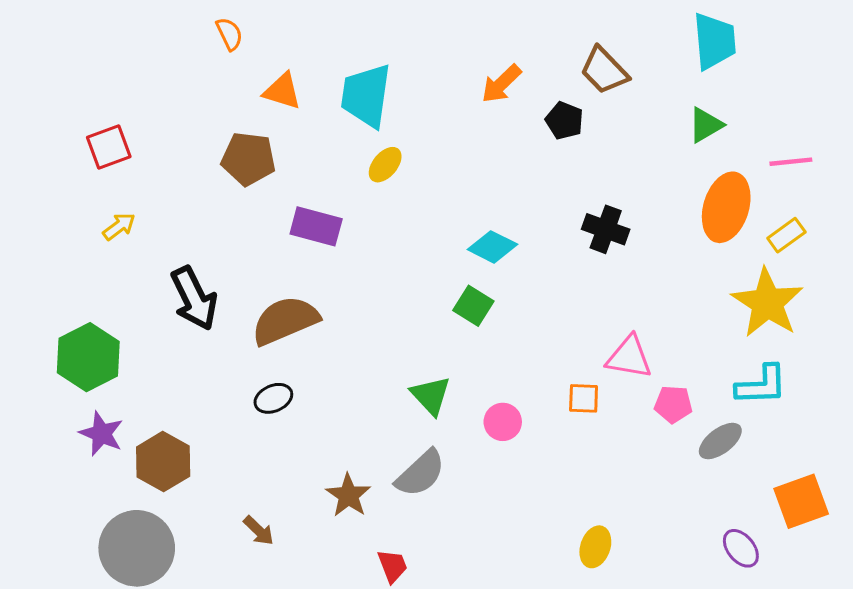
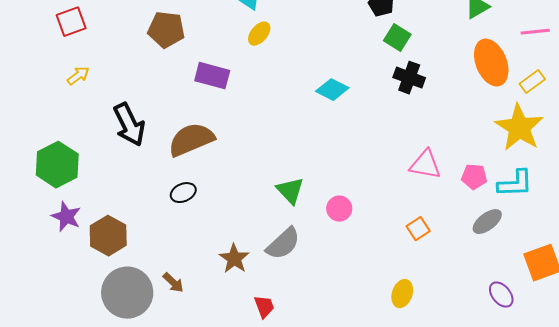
orange ellipse: (726, 207) -> (491, 63), turned -39
green square: (473, 306) -> (397, 38), moved
orange square: (584, 398) -> (418, 229), moved, turned -35
pink pentagon: (673, 404) -> (474, 177), moved
gray circle: (137, 548) -> (127, 293), moved

